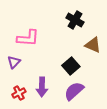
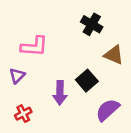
purple arrow: (42, 87) -> (60, 93), moved
purple semicircle: (74, 91) -> (108, 110), moved

